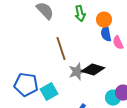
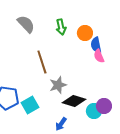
blue semicircle: (106, 34) -> (96, 45), moved
black diamond: (93, 70) -> (74, 101), moved

